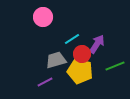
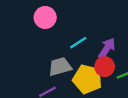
red circle: (82, 54) -> (105, 67), moved

